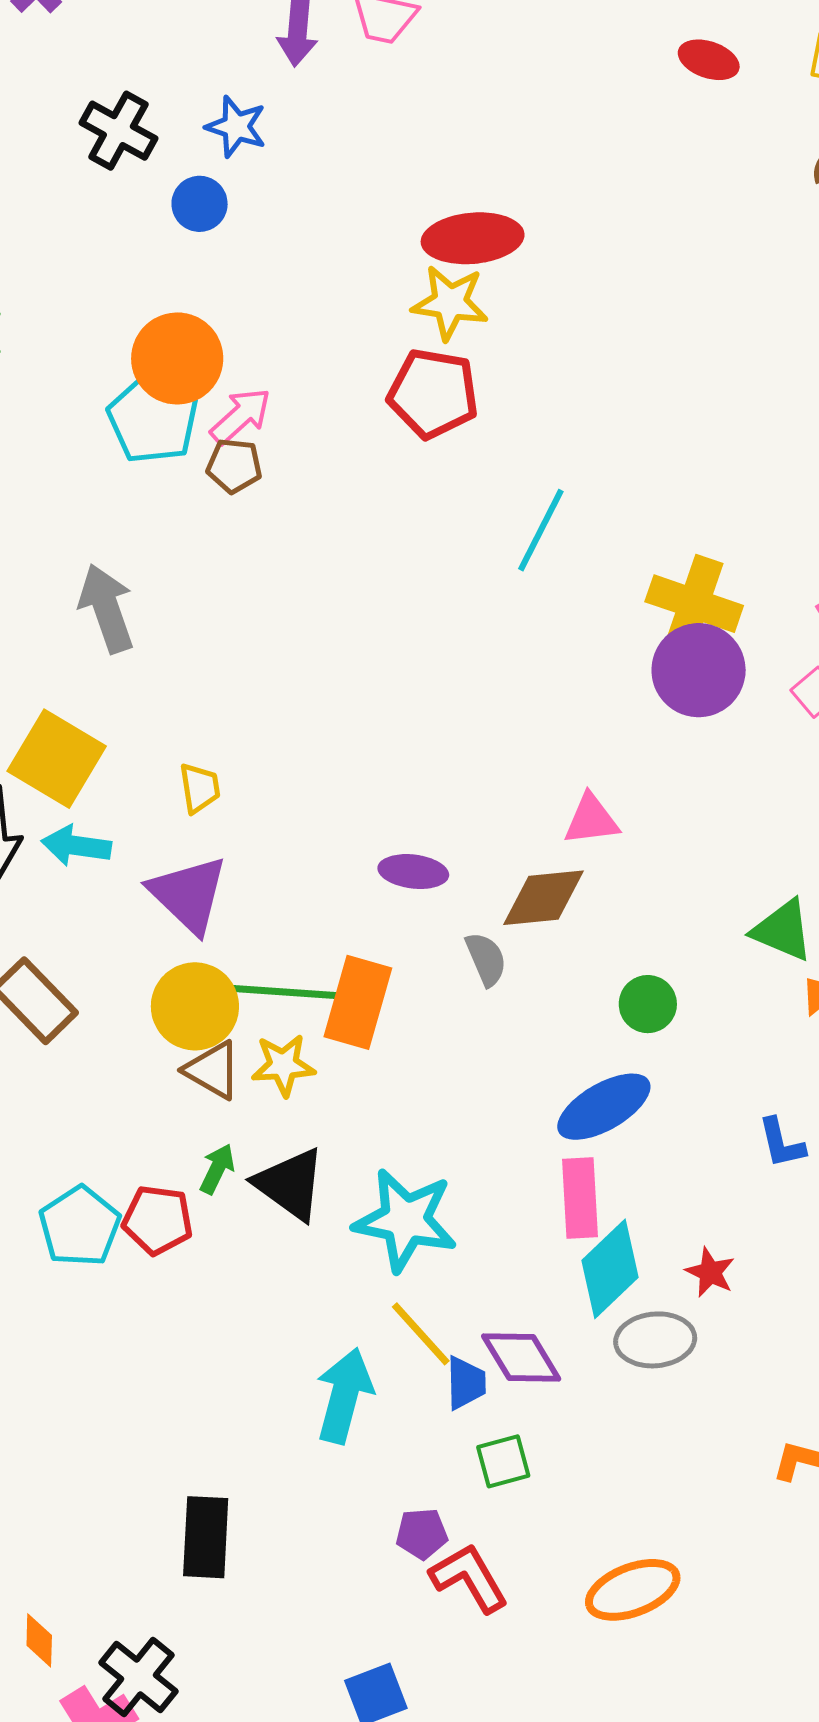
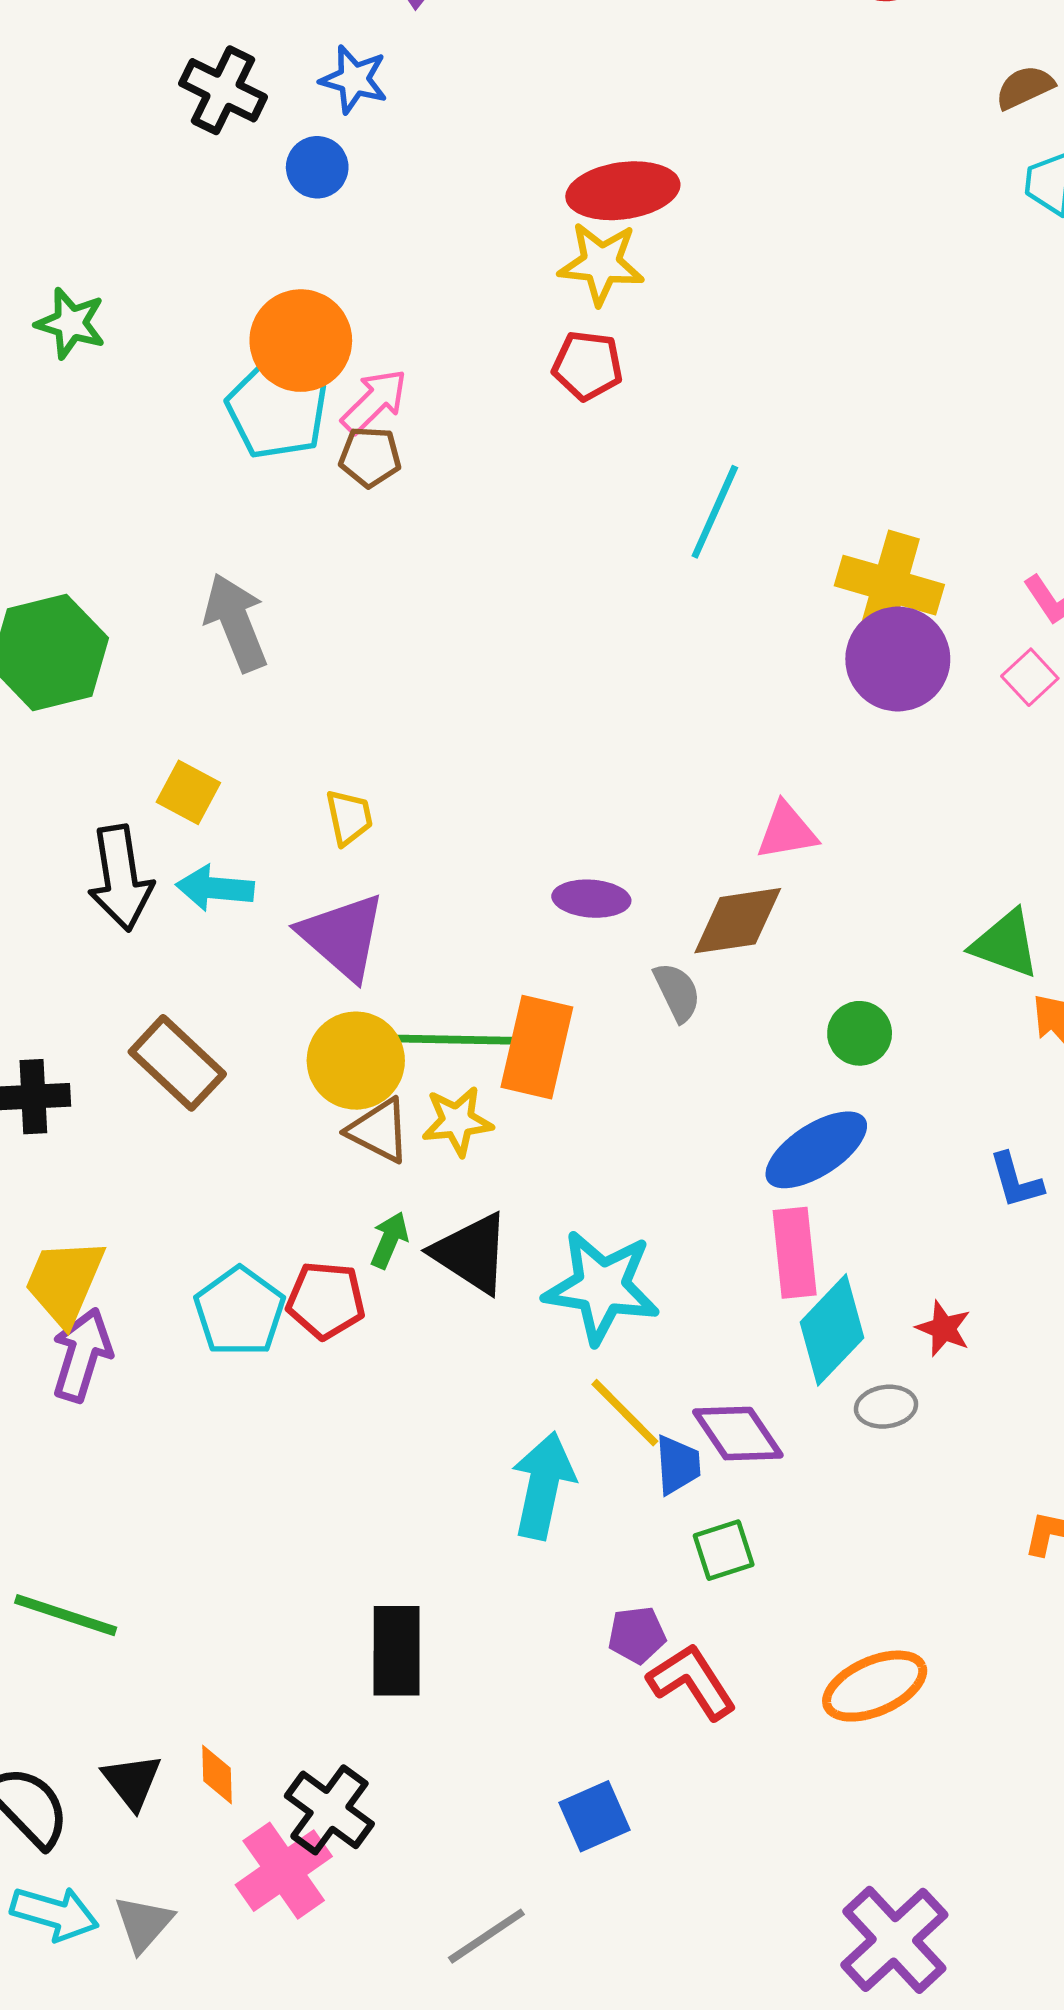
red pentagon: (433, 393) -> (587, 366), size x0.7
yellow square: (57, 759) -> (188, 792), size x0.6
gray ellipse: (655, 1340) -> (886, 1407), size x0.7

